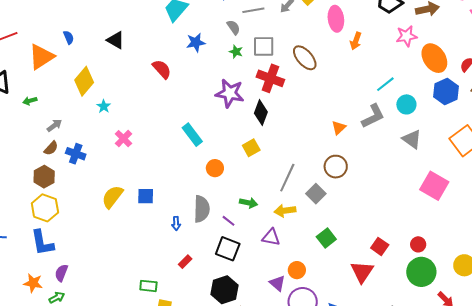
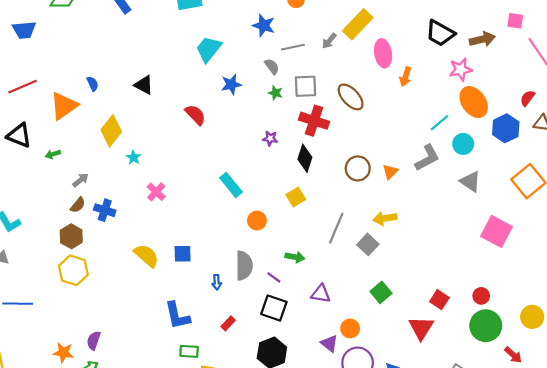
orange ellipse: (434, 58) -> (474, 102), moved
purple star: (230, 93) -> (270, 138), size x0.5
brown circle: (336, 167) -> (358, 168), moved
yellow semicircle: (112, 197) -> (146, 256), turned 95
yellow arrow: (285, 211) -> (385, 218), moved
blue L-shape: (42, 243) -> (177, 316), moved

